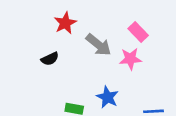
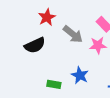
black semicircle: (50, 59) -> (35, 45), size x1.5

